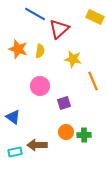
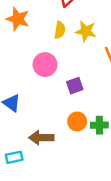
yellow semicircle: (40, 51) -> (60, 30), moved
cyan rectangle: (15, 152) -> (14, 157), moved

